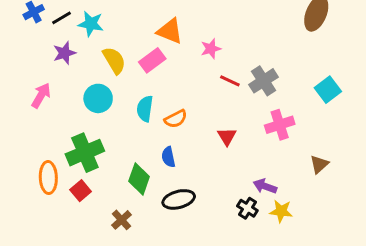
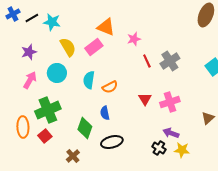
purple star: (64, 53) -> (29, 52), moved
red line: (230, 81) -> (147, 61), turned 40
pink arrow: (41, 95) -> (30, 80), moved
pink cross: (280, 125) -> (170, 102), moved

